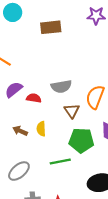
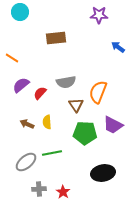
brown rectangle: (51, 27) -> (56, 38), moved
red semicircle: (34, 98) -> (40, 93), turned -56
green line: (60, 162) -> (52, 153), moved

